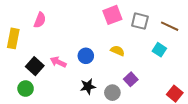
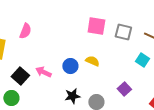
pink square: (112, 15) -> (96, 26), turned 30
yellow semicircle: (117, 51) -> (92, 61), moved
purple square: (131, 79) -> (124, 89), moved

